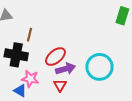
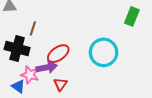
cyan circle: (100, 67) -> (104, 52), moved
purple arrow: (66, 69) -> (47, 67), moved

